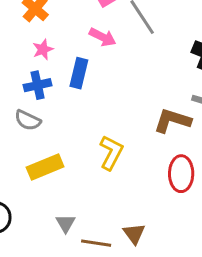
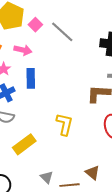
pink arrow: (103, 37) -> (23, 50), moved

